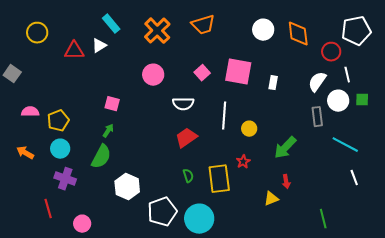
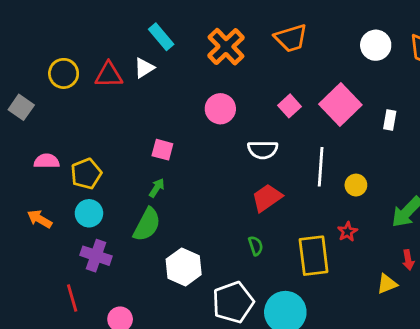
yellow circle: (37, 33) -> (64, 73), moved
pink square: (238, 72) -> (340, 105), turned 36
green semicircle: (188, 176) -> (256, 246), moved

